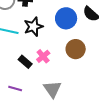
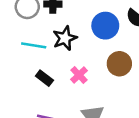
black rectangle: (25, 62) -> (44, 78), moved

